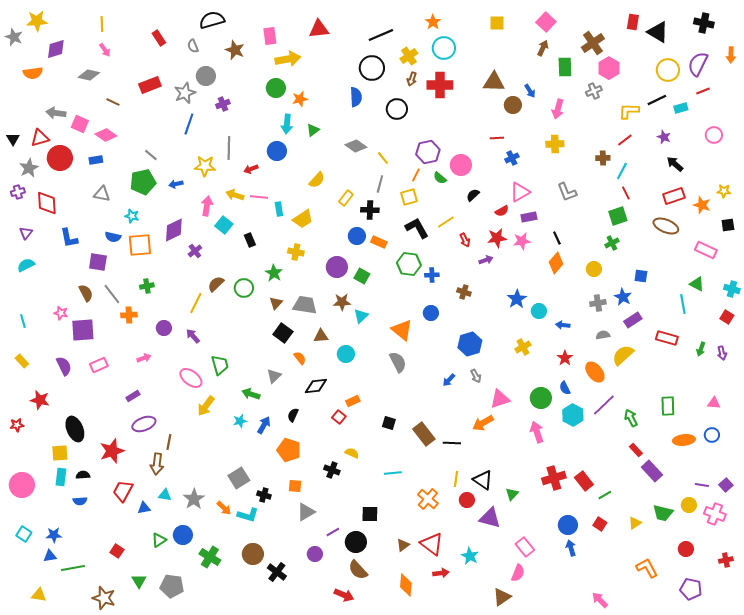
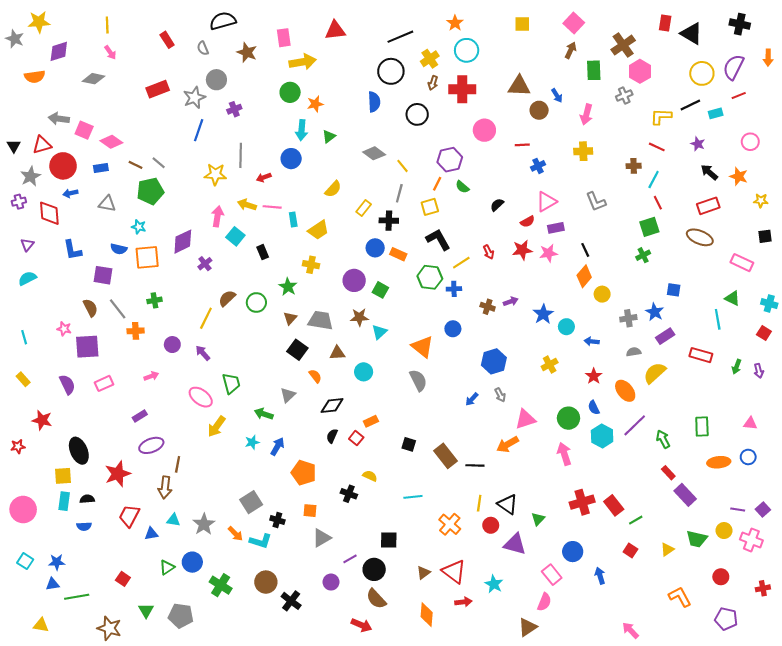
brown line: (113, 102) -> (136, 165), moved
red line: (625, 140) -> (657, 147), turned 63
pink circle: (461, 165) -> (484, 130), moved
blue arrow: (176, 184) -> (70, 193), moved
orange star: (702, 205) -> (739, 176), moved
yellow line: (446, 222) -> (461, 263), moved
purple arrow: (486, 260) -> (511, 301), moved
yellow circle: (594, 269) -> (602, 294), moved
black semicircle: (293, 415) -> (332, 436), moved
blue circle: (568, 525) -> (573, 552), moved

